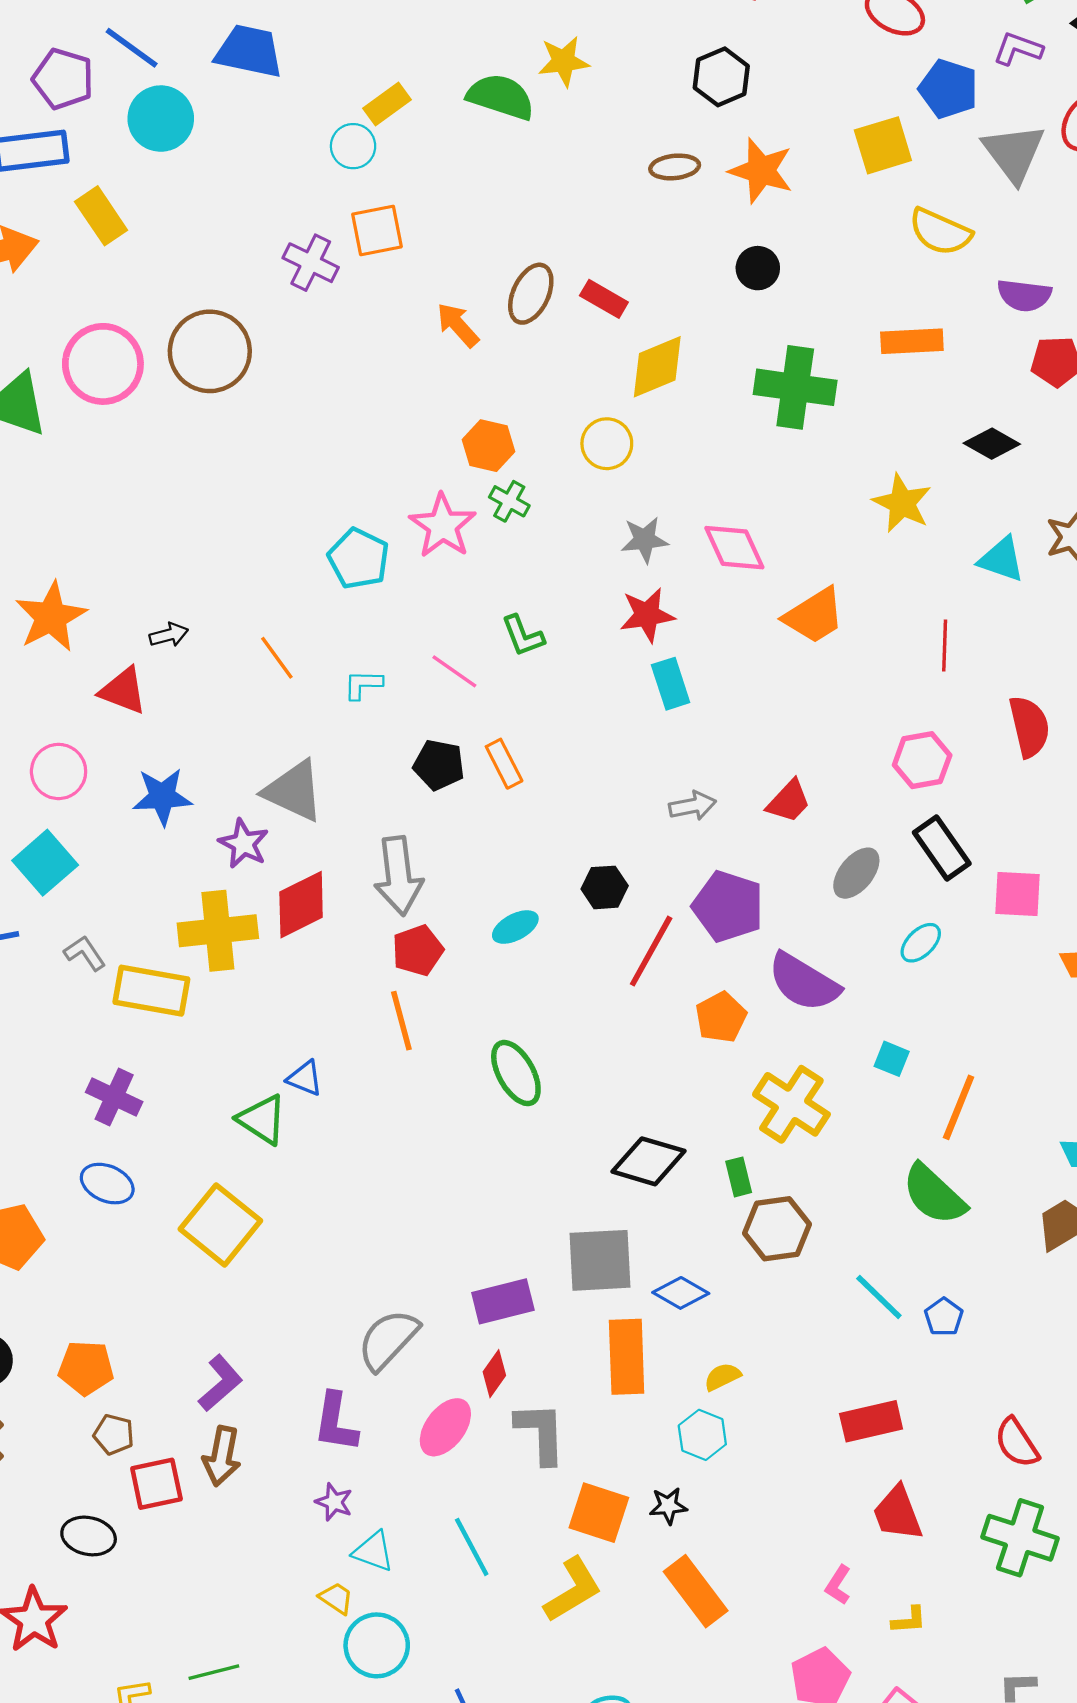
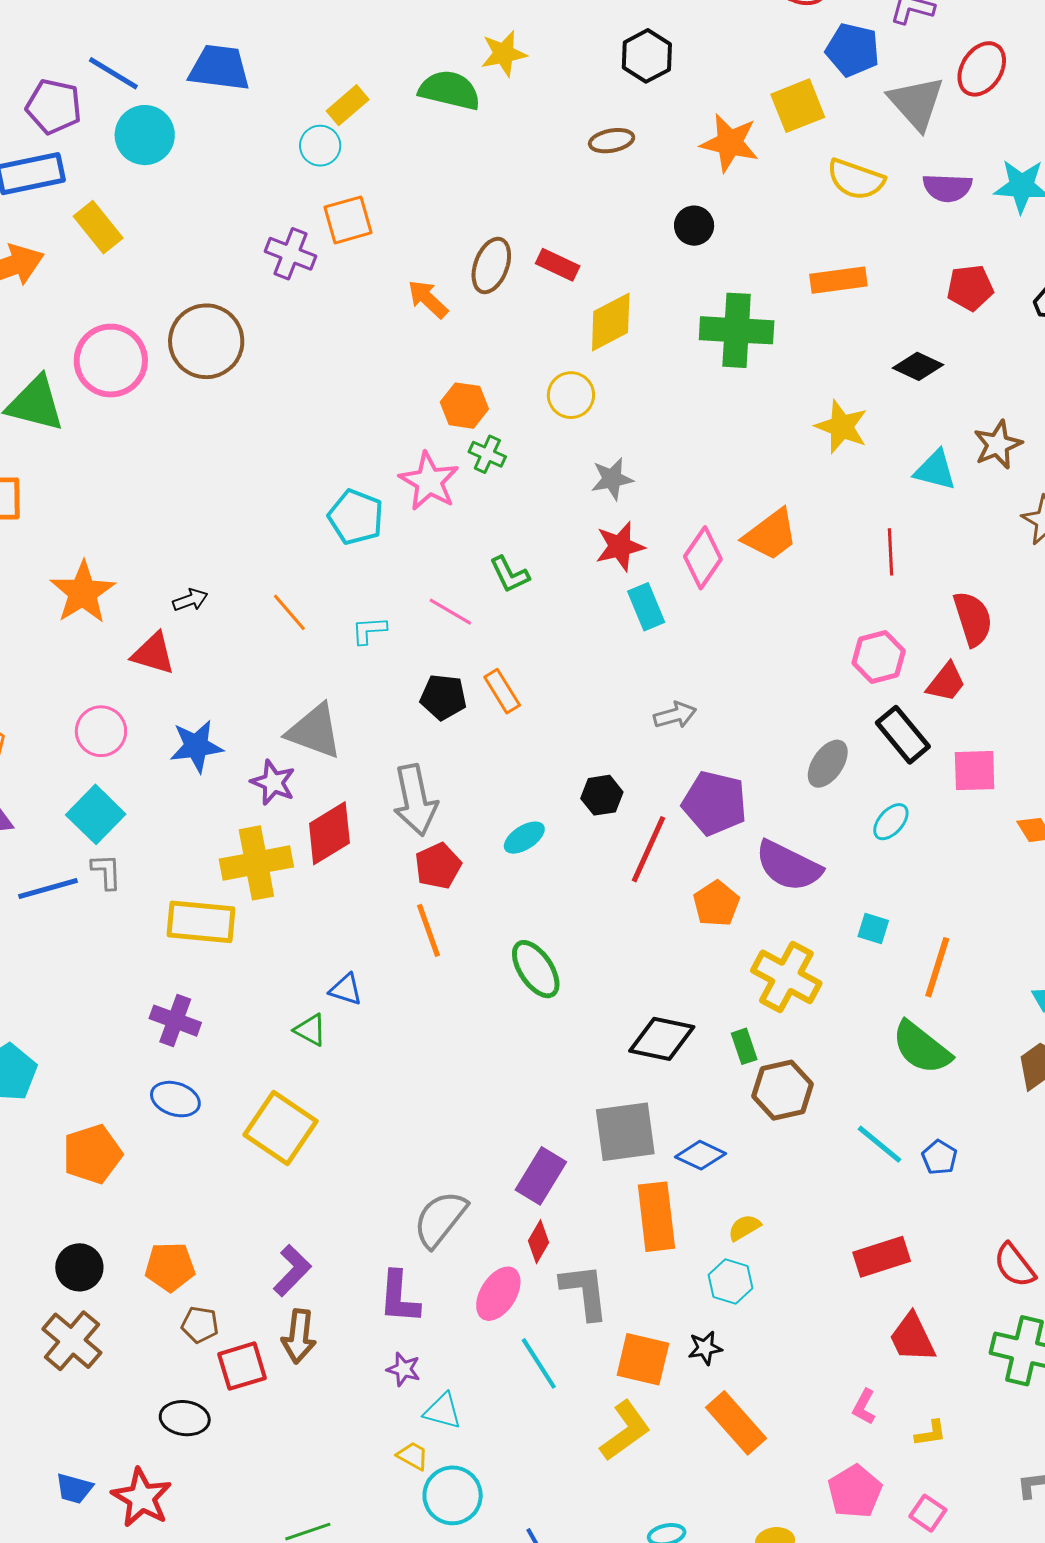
orange star: (761, 171) -> (730, 143), moved
purple semicircle: (1024, 295) -> (947, 188), moved
pink diamond: (734, 548) -> (703, 558), moved, turned 64
red trapezoid: (789, 801) -> (946, 682), moved
gray L-shape: (85, 953) -> (106, 872), moved, turned 36
green triangle: (262, 1120) -> (310, 1030), size x0.7
purple rectangle: (503, 1301) -> (541, 1176), turned -40
cyan line: (472, 1547) -> (539, 1363), moved

